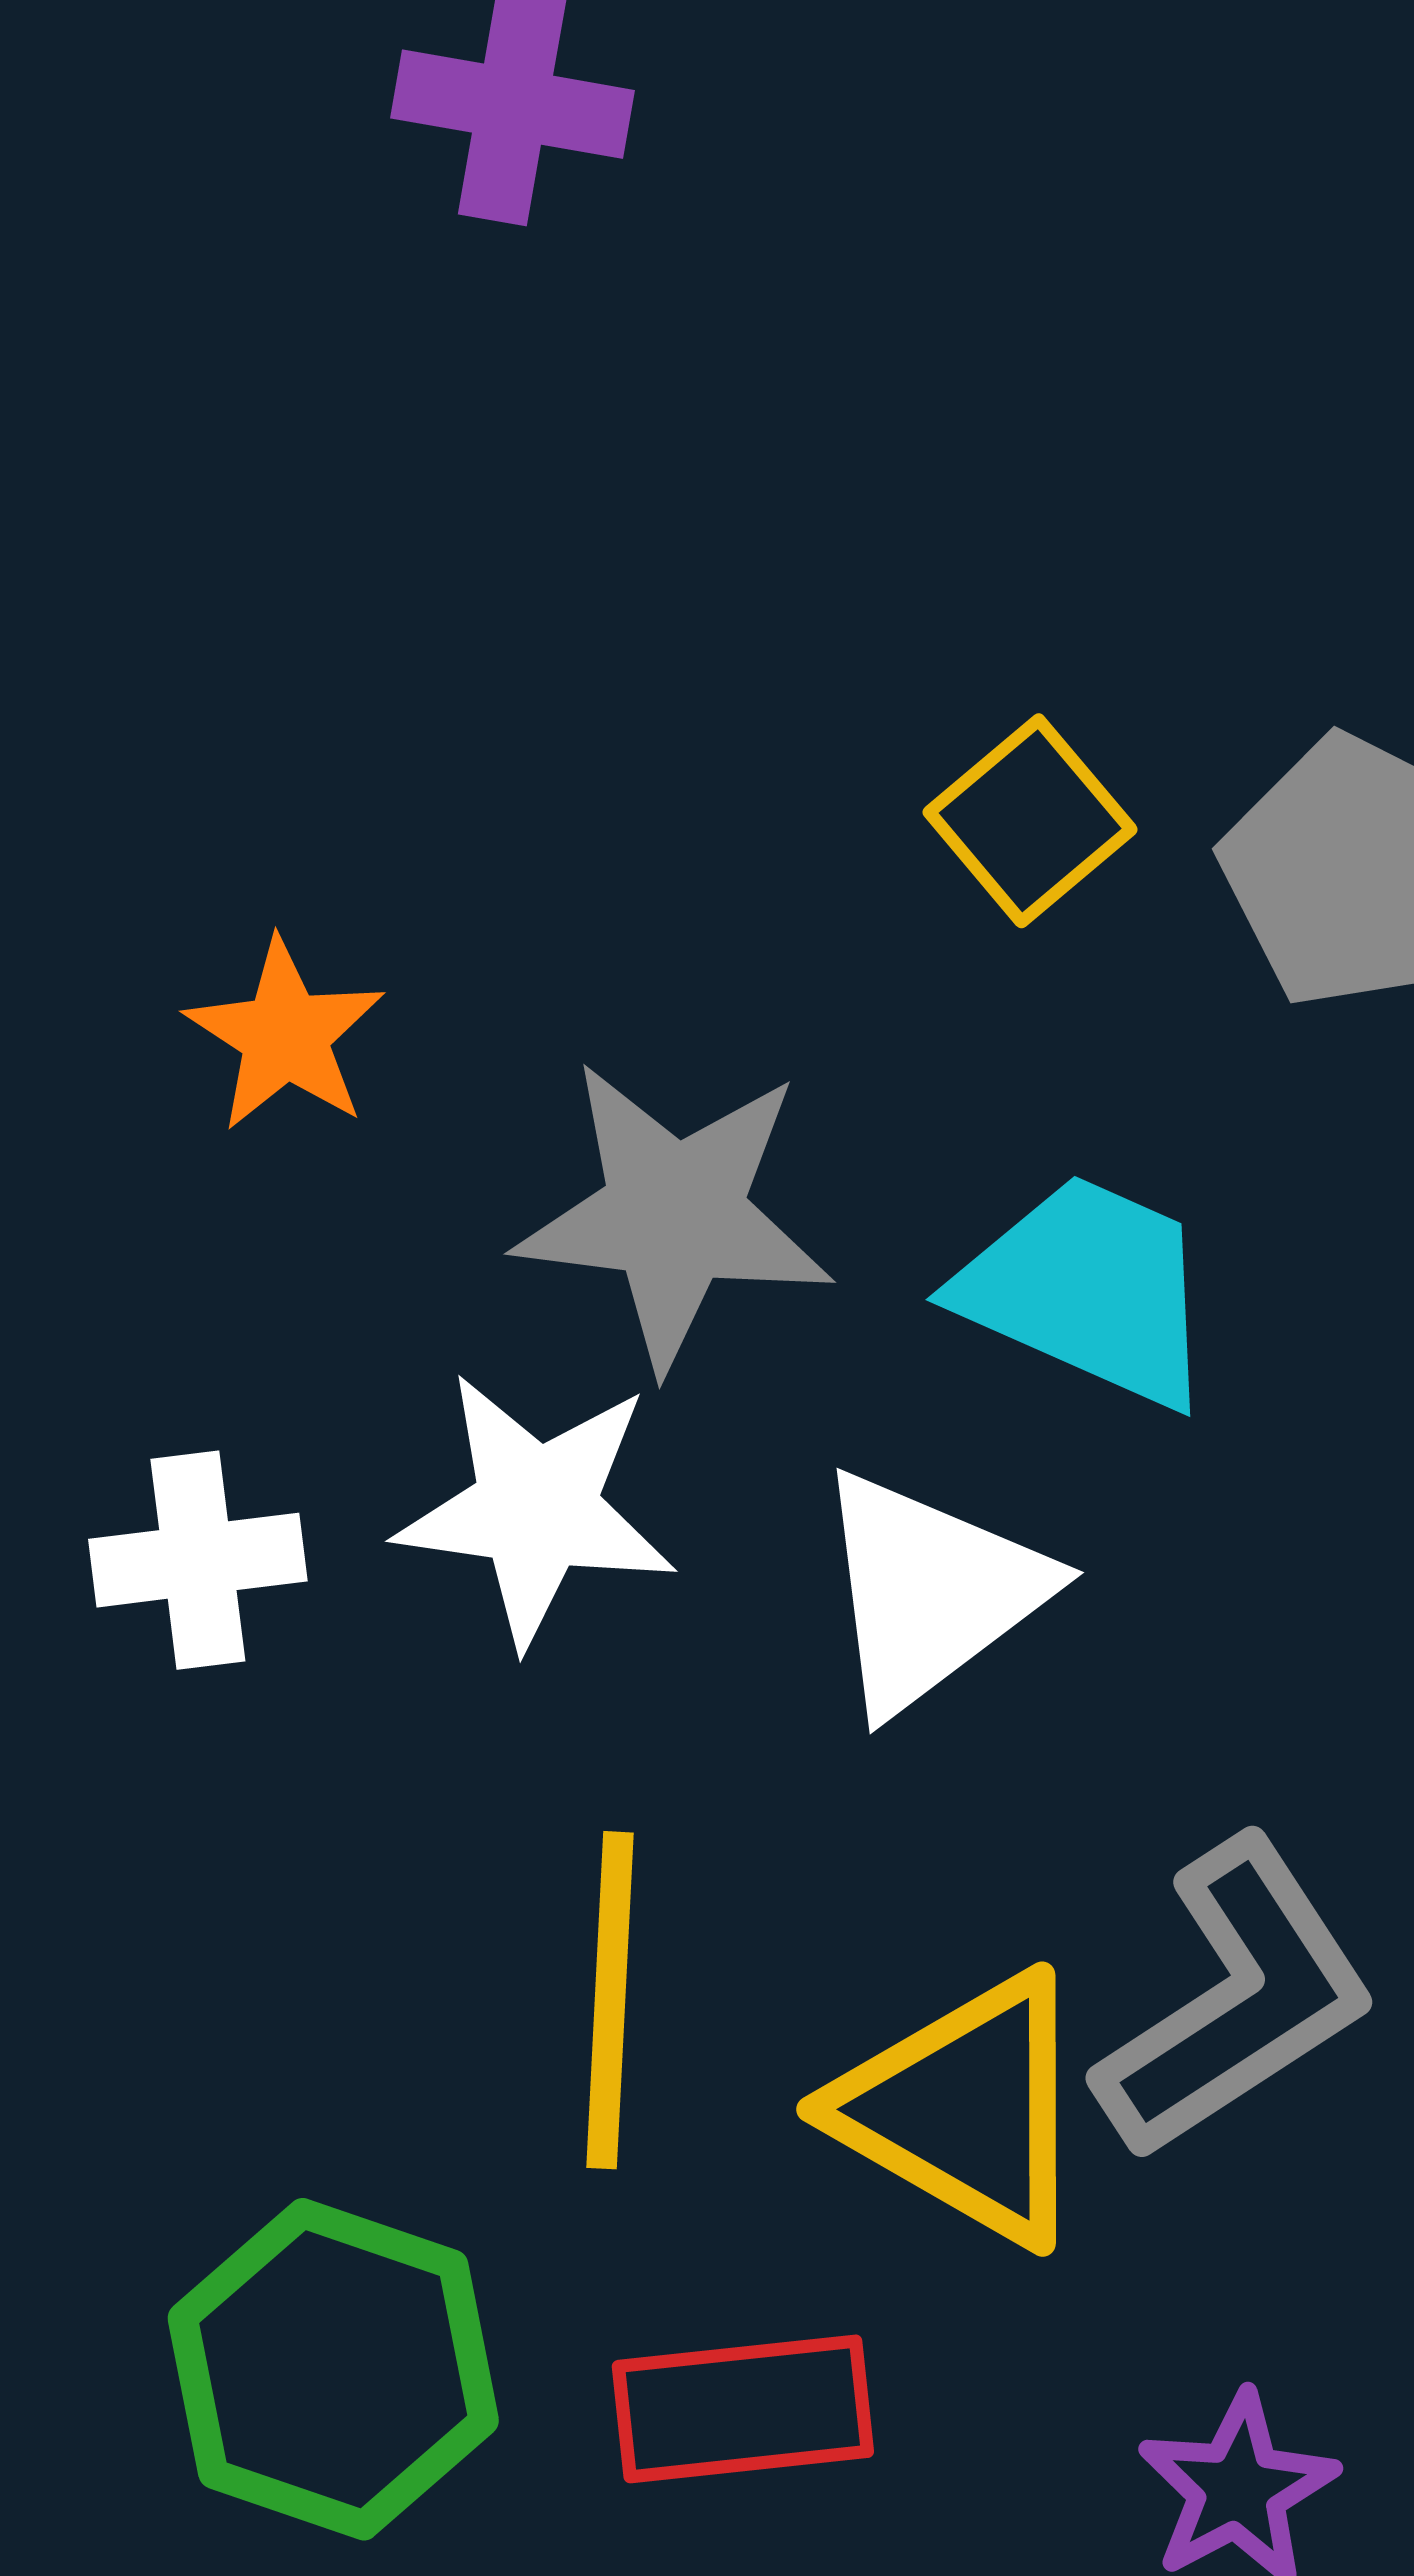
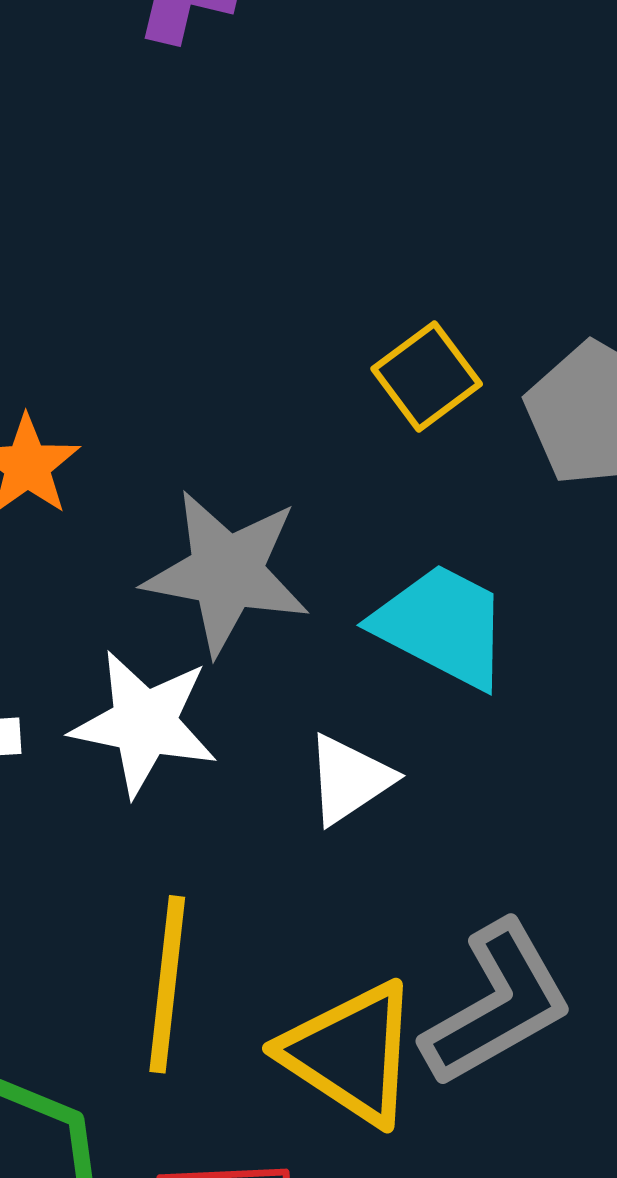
white triangle: (930, 1592) -> (349, 779), size x0.7

